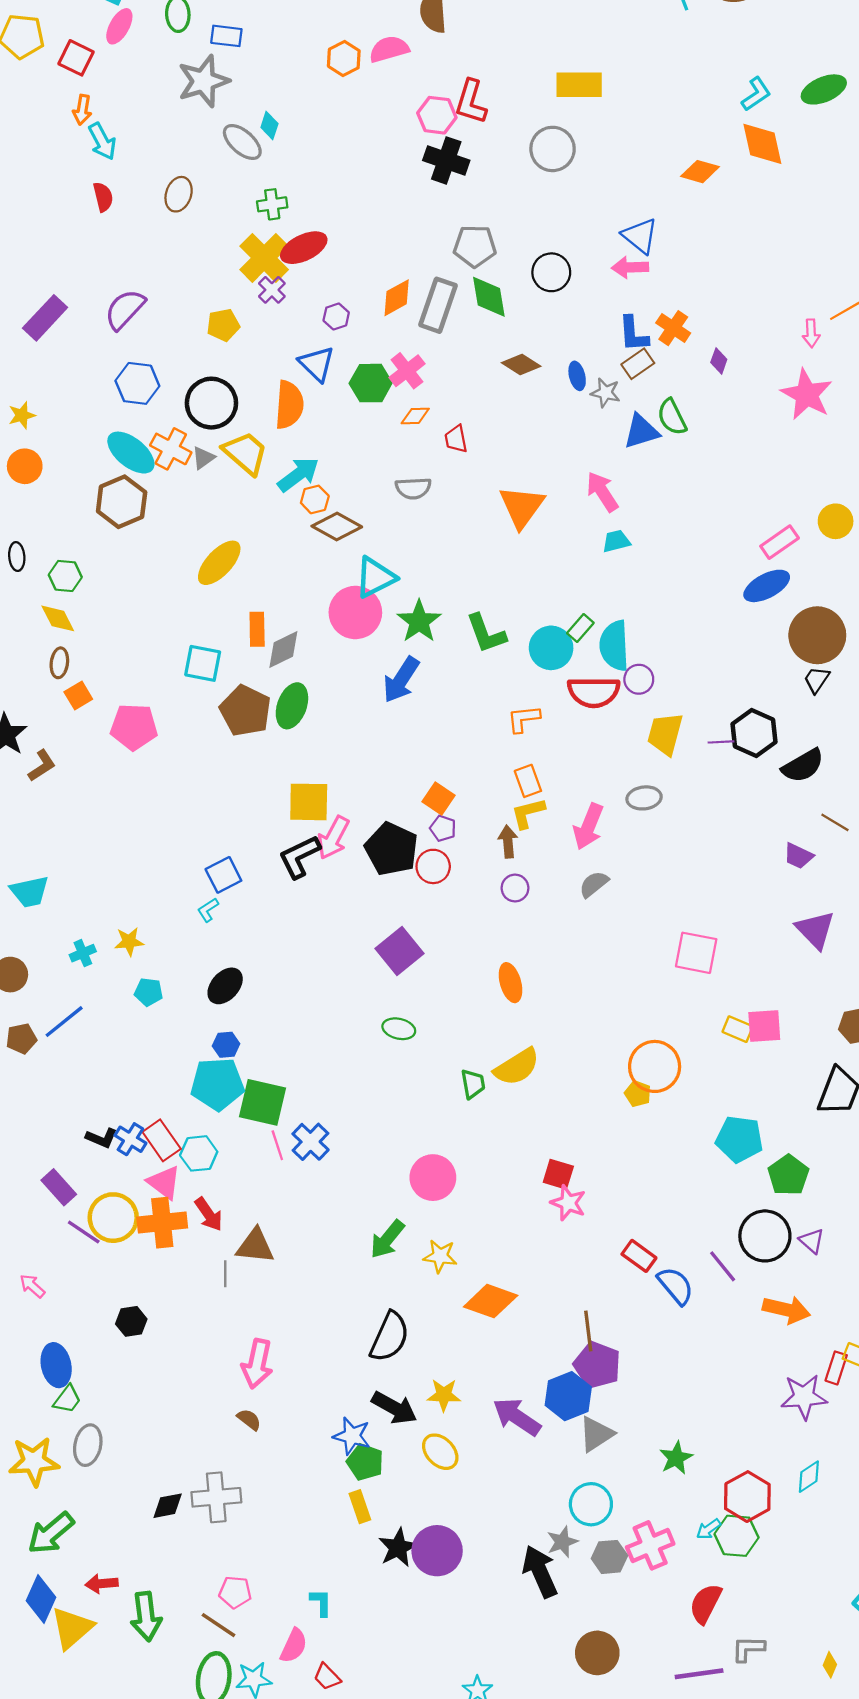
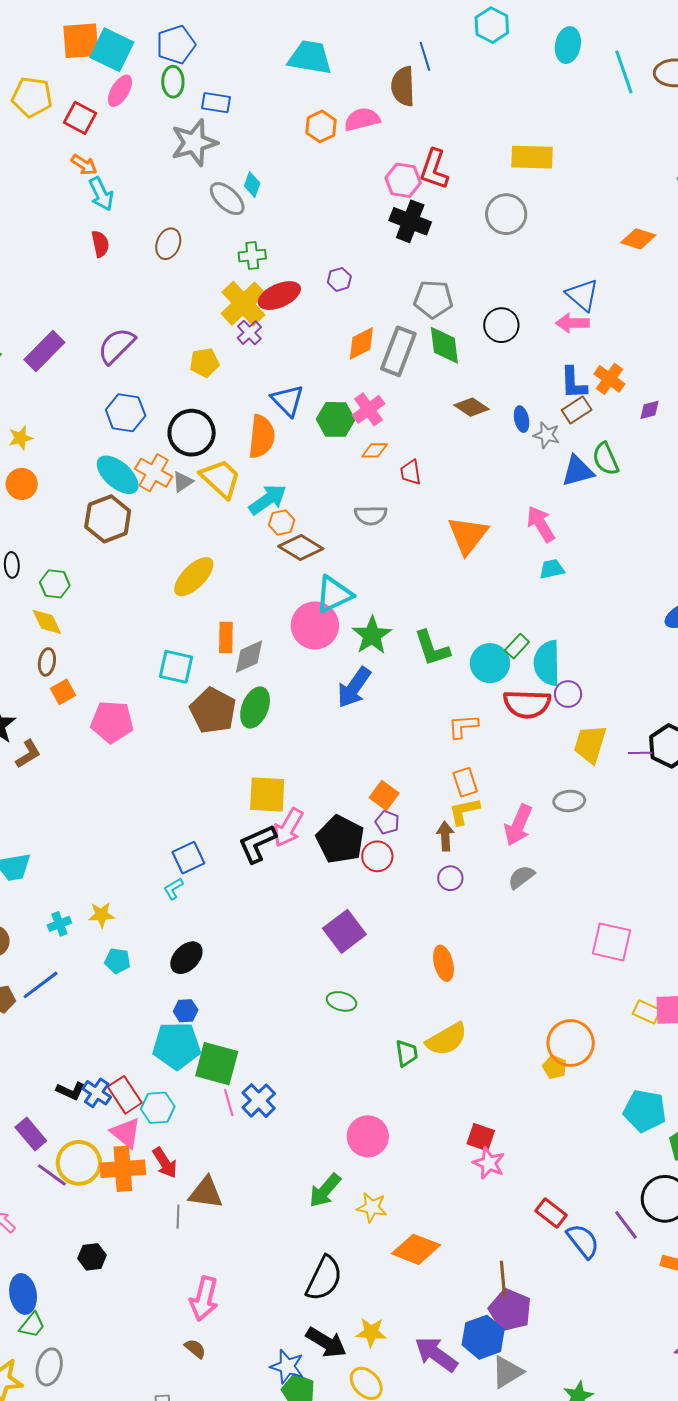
orange arrow: (82, 110) -> (84, 165), turned -68
purple hexagon: (336, 316) -> (339, 279), moved
purple diamond: (719, 361) -> (650, 410), turned 55

